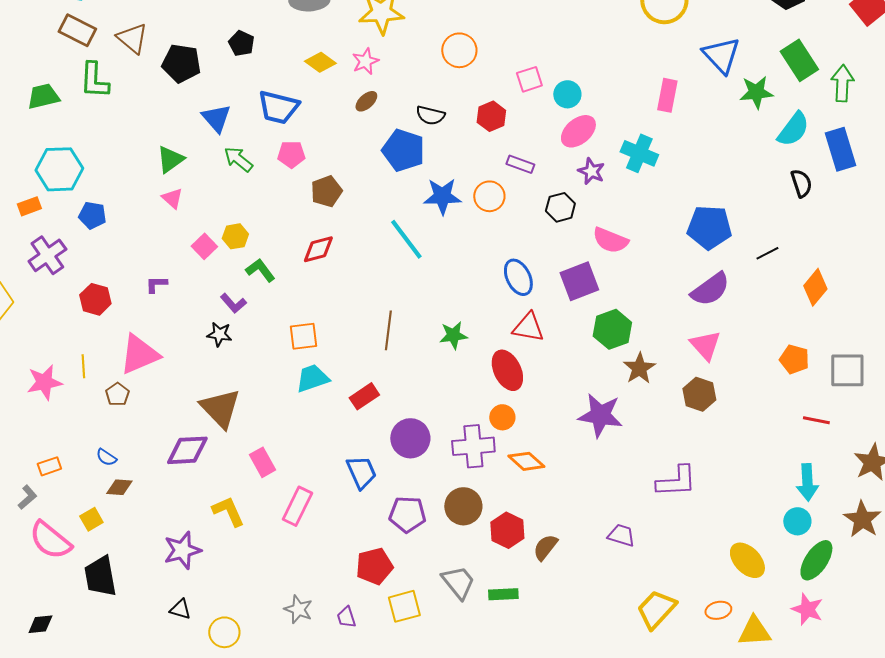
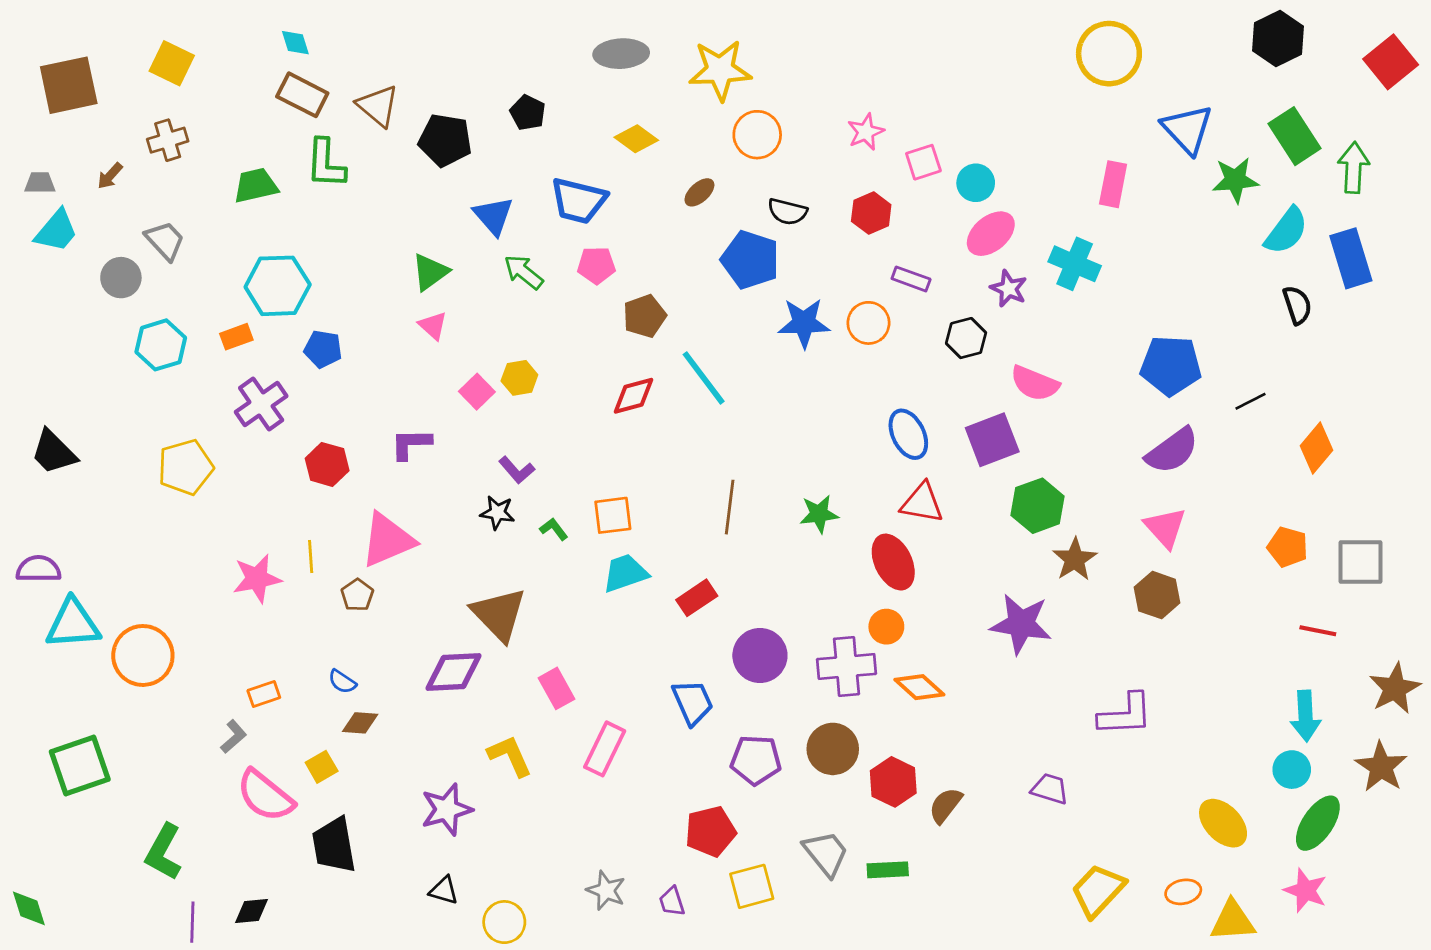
orange circle: (459, 50) -> (757, 135), moved
pink star: (365, 61) -> (866, 132), moved
cyan line: (406, 239) -> (704, 378), moved
green L-shape: (260, 270) -> (554, 529), moved, size x0.7
purple L-shape: (156, 284) -> (411, 444), size x1.4

